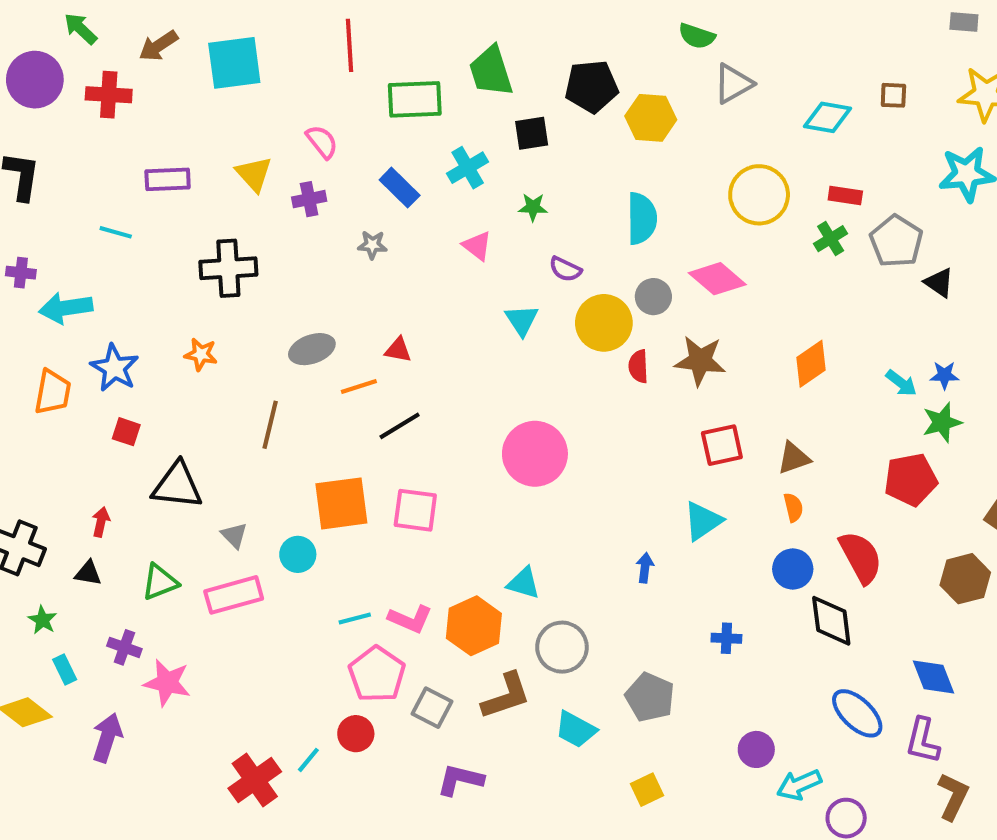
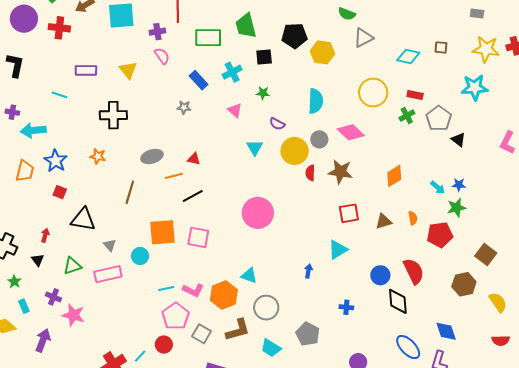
purple cross: (309, 199) -> (157, 32), moved
orange semicircle: (793, 507) -> (413, 218), moved
black triangle: (88, 573) -> (38, 260), turned 40

